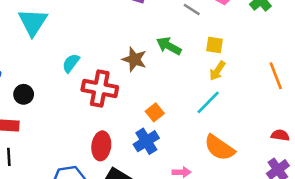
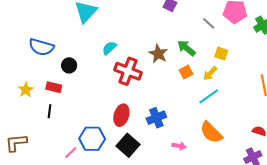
yellow arrow: (217, 71) -> (210, 73), moved
orange square: (155, 112) -> (186, 72), moved

